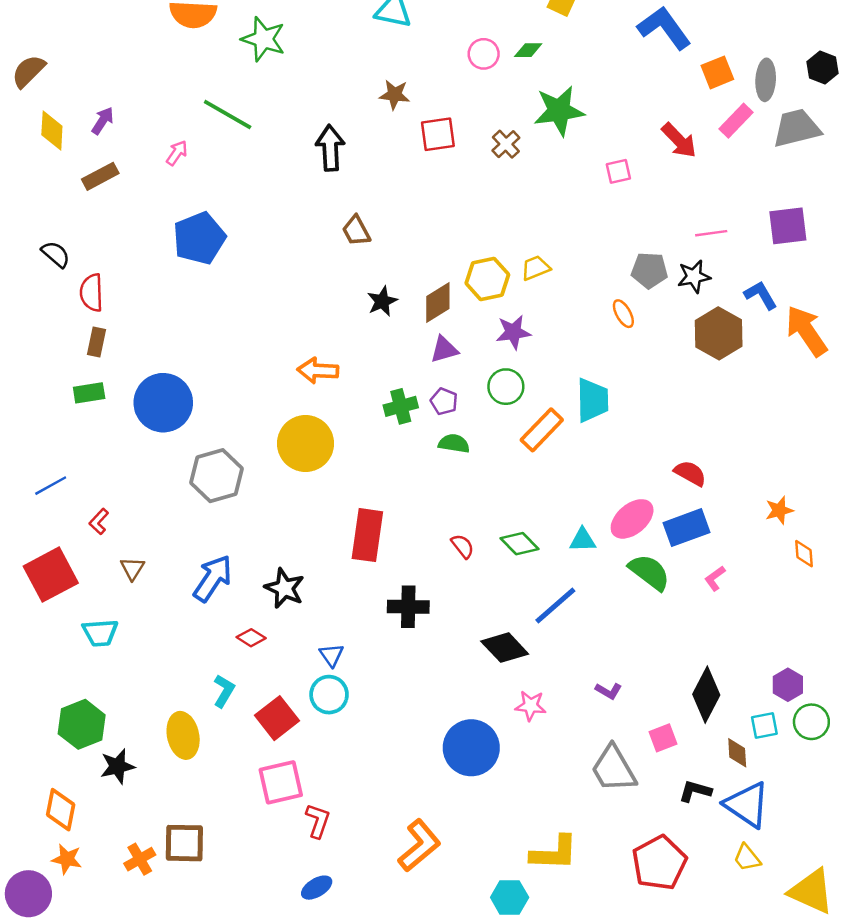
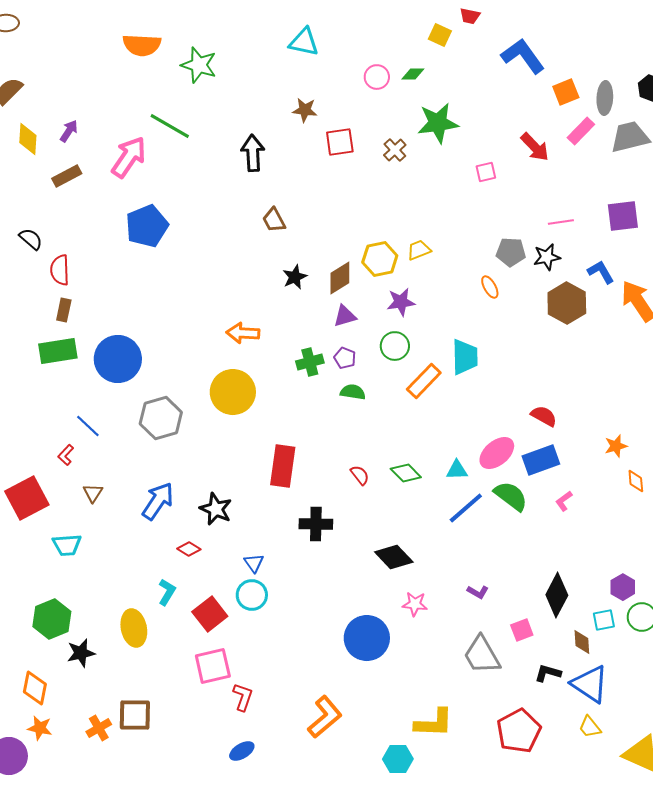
pink arrow: (177, 153) -> (129, 157), size x2.0
green rectangle: (89, 393) -> (58, 351), size x1.5
blue line: (51, 486) -> (88, 426), moved, turned 72
blue line: (555, 606) -> (466, 508), moved

